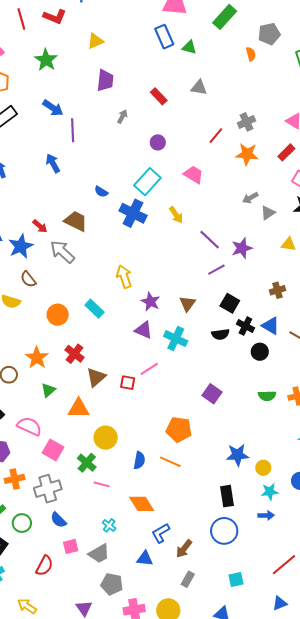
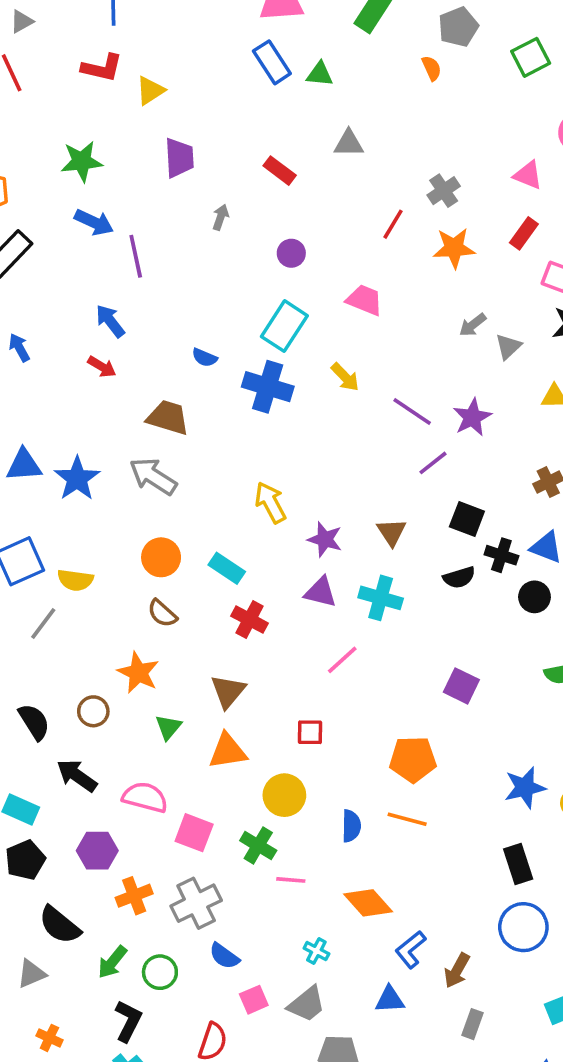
red L-shape: (55, 17) -> (102, 68), moved
green star: (46, 60) -> (82, 161), moved, turned -30
red arrow: (40, 226) -> (102, 367), moved
brown semicircle: (28, 279) -> (162, 613), moved
orange circle: (58, 315) -> (161, 557), moved
red cross: (74, 354) -> (250, 620), moved
brown triangle: (96, 377) -> (228, 691), moved
red square: (128, 383) -> (310, 732), moved

